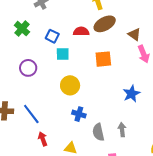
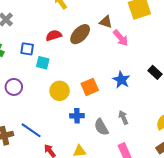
brown ellipse: (105, 24) -> (80, 34), moved
cyan square: (63, 54) -> (43, 63), turned 32
orange square: (103, 59) -> (90, 87), moved

